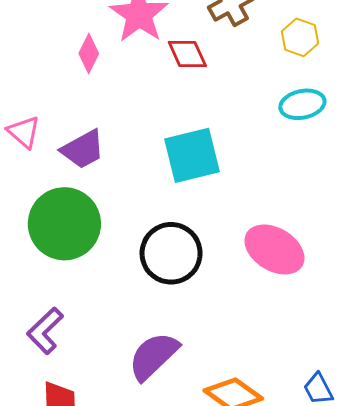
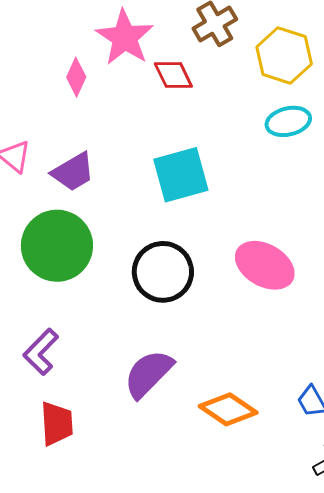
yellow hexagon: (300, 37) -> (284, 56), size x1.5

